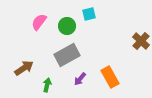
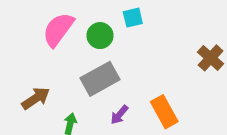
pink semicircle: (39, 22) -> (58, 30), size x1.4

